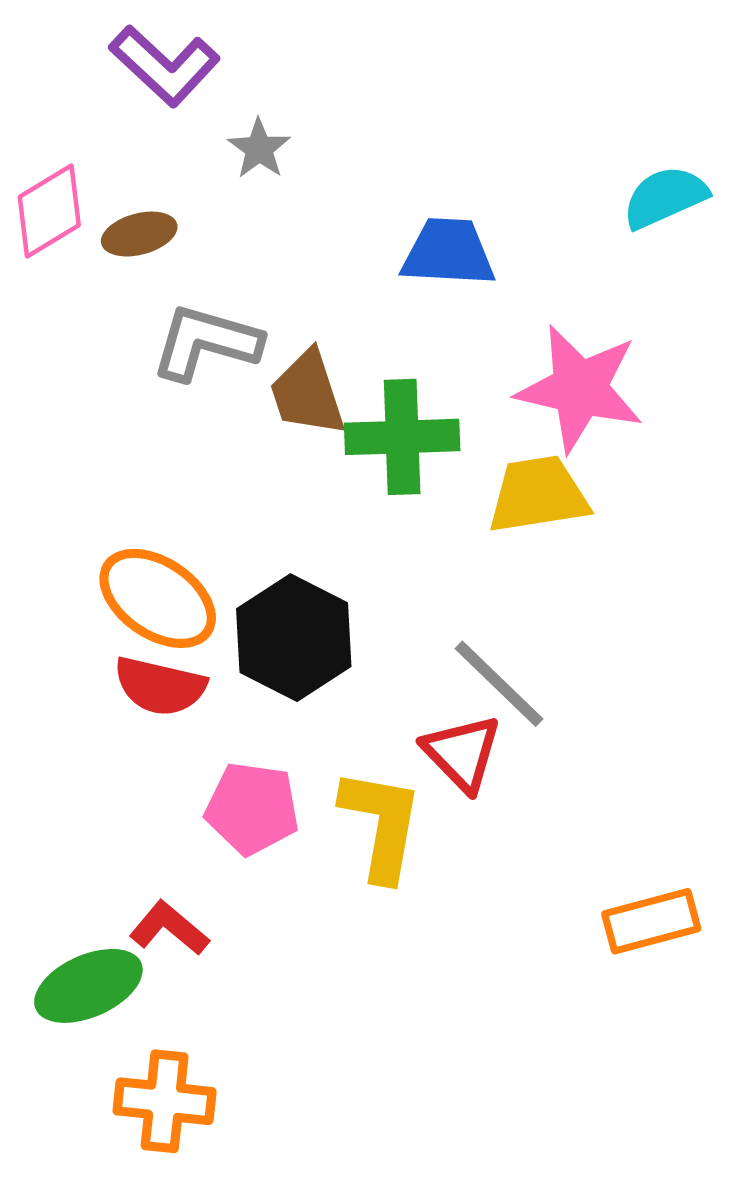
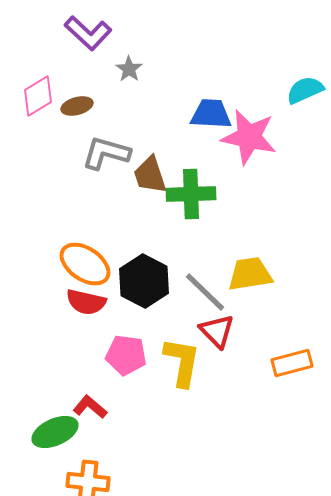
pink star: (580, 389) -> (249, 137), moved
yellow trapezoid: (538, 495) -> (250, 274), moved
gray line: (499, 684) -> (205, 292), moved
orange rectangle: (651, 921) -> (292, 363), moved

